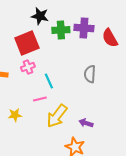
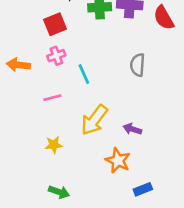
red square: (27, 43) -> (55, 24), size x0.7
pink line: (40, 99) -> (52, 98), moved
yellow star: (15, 115) -> (54, 145), moved

